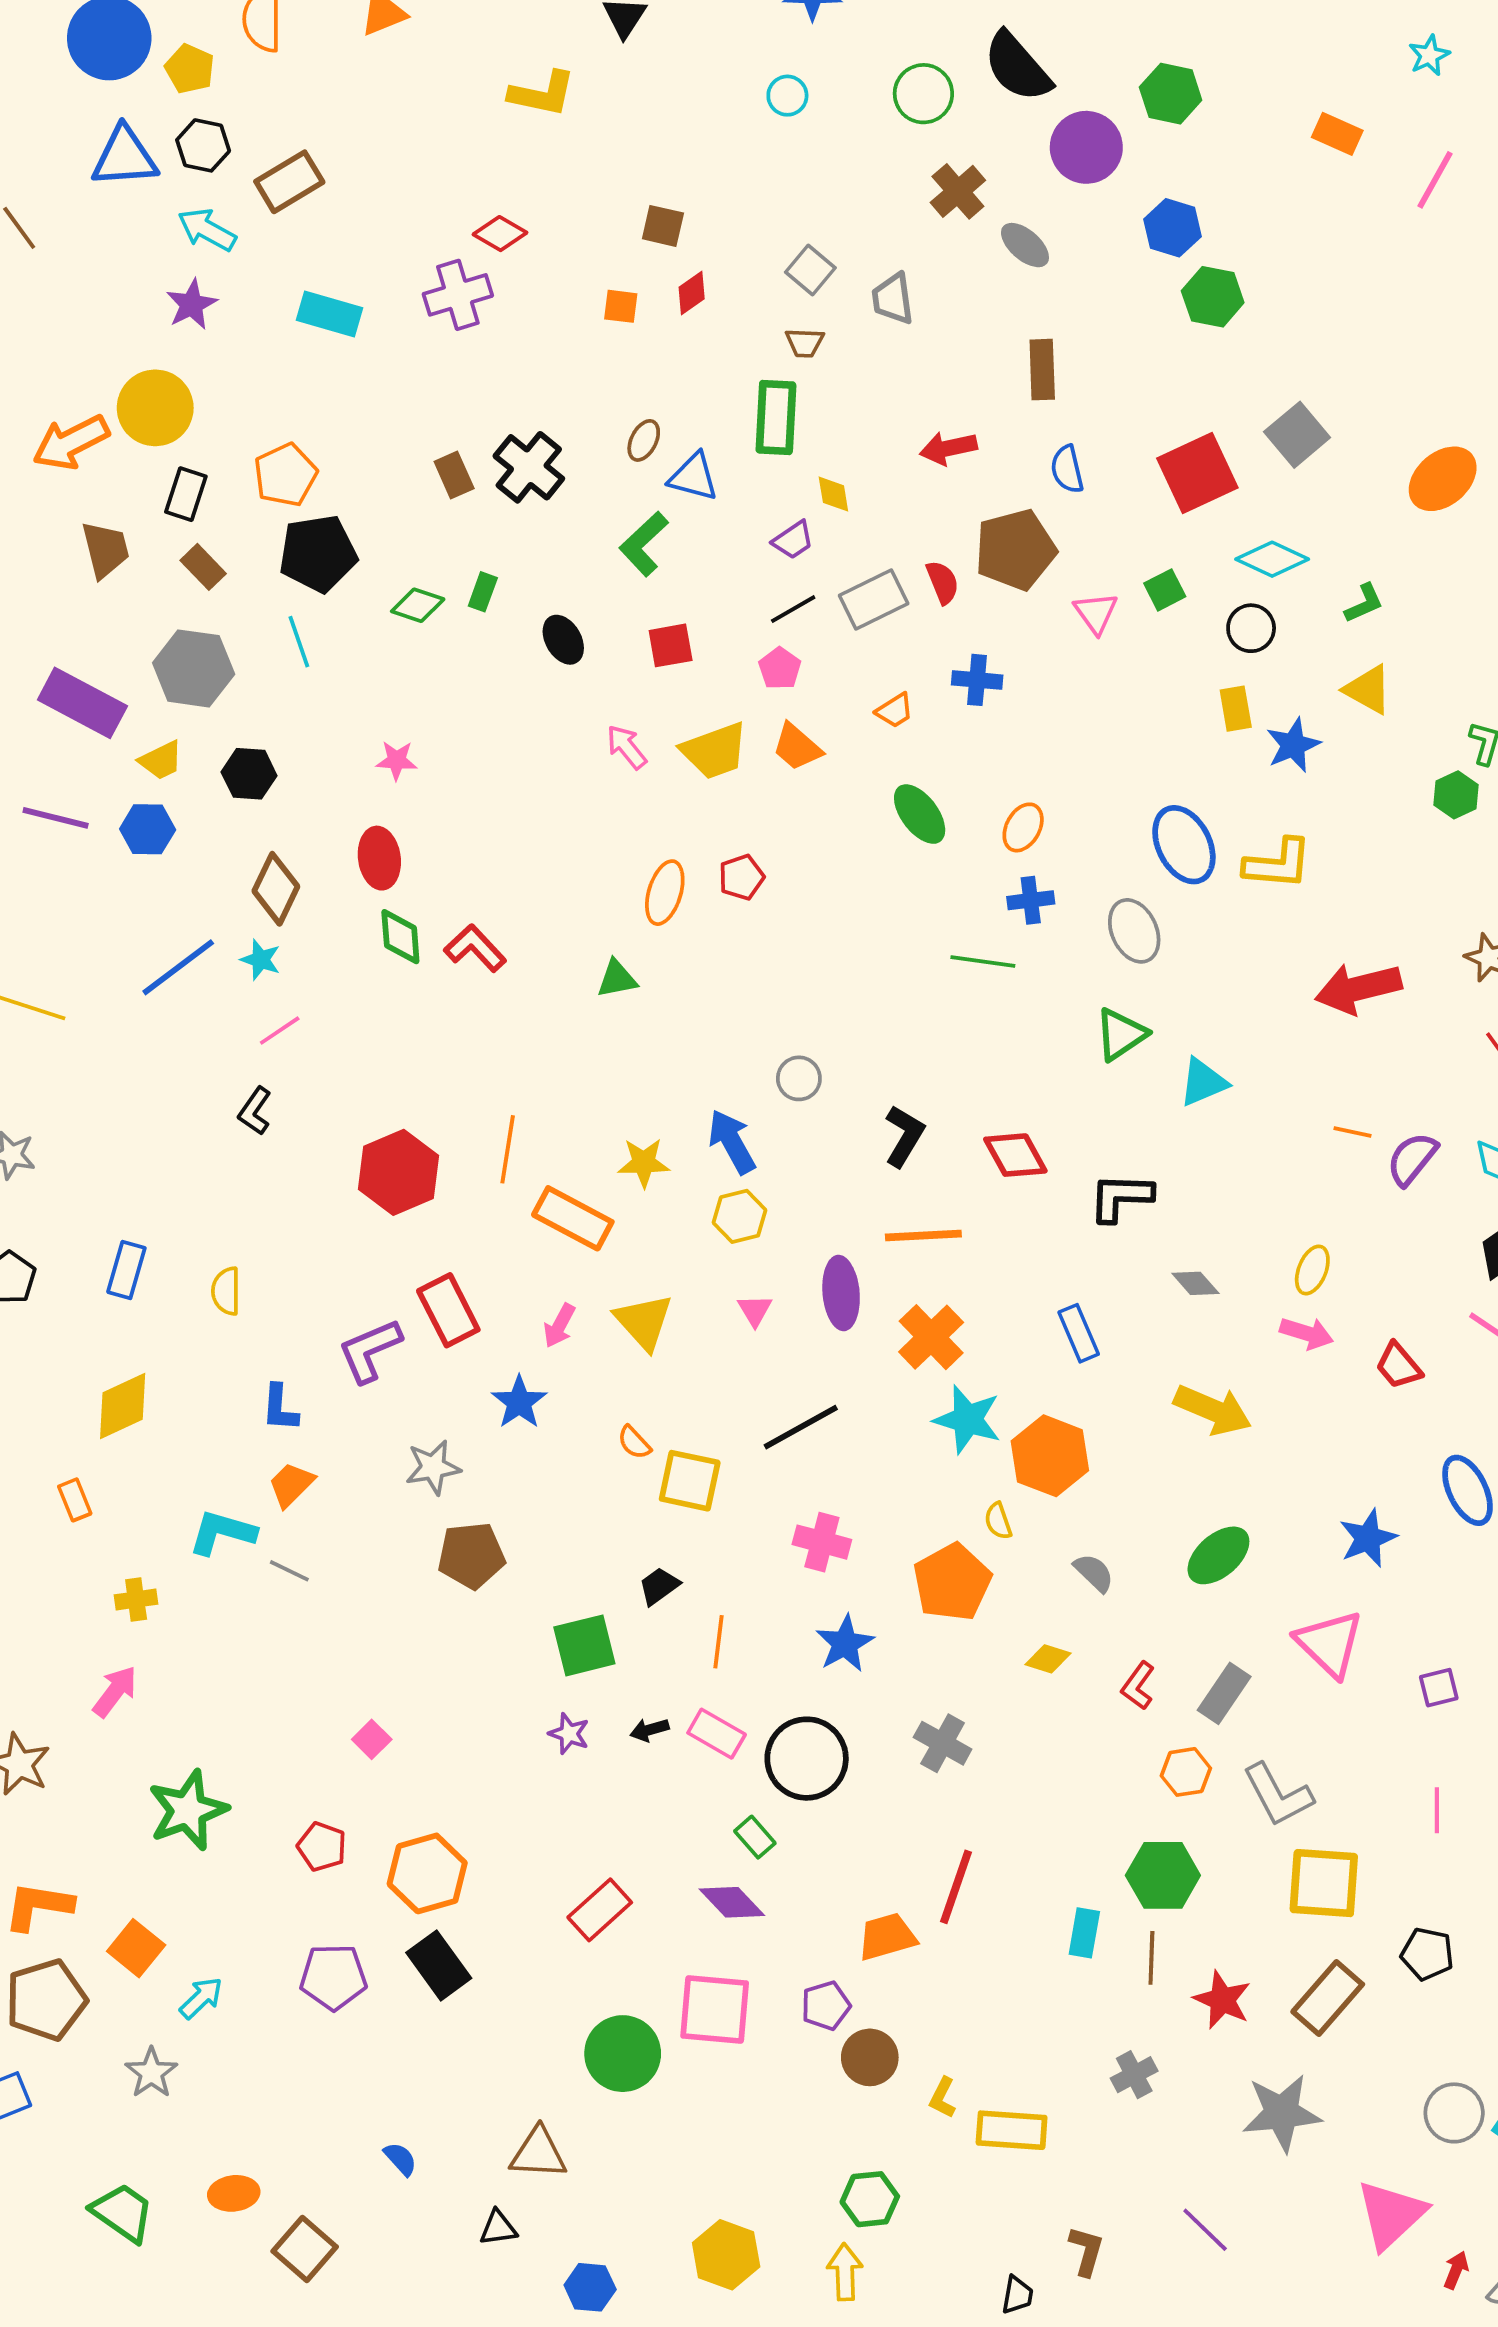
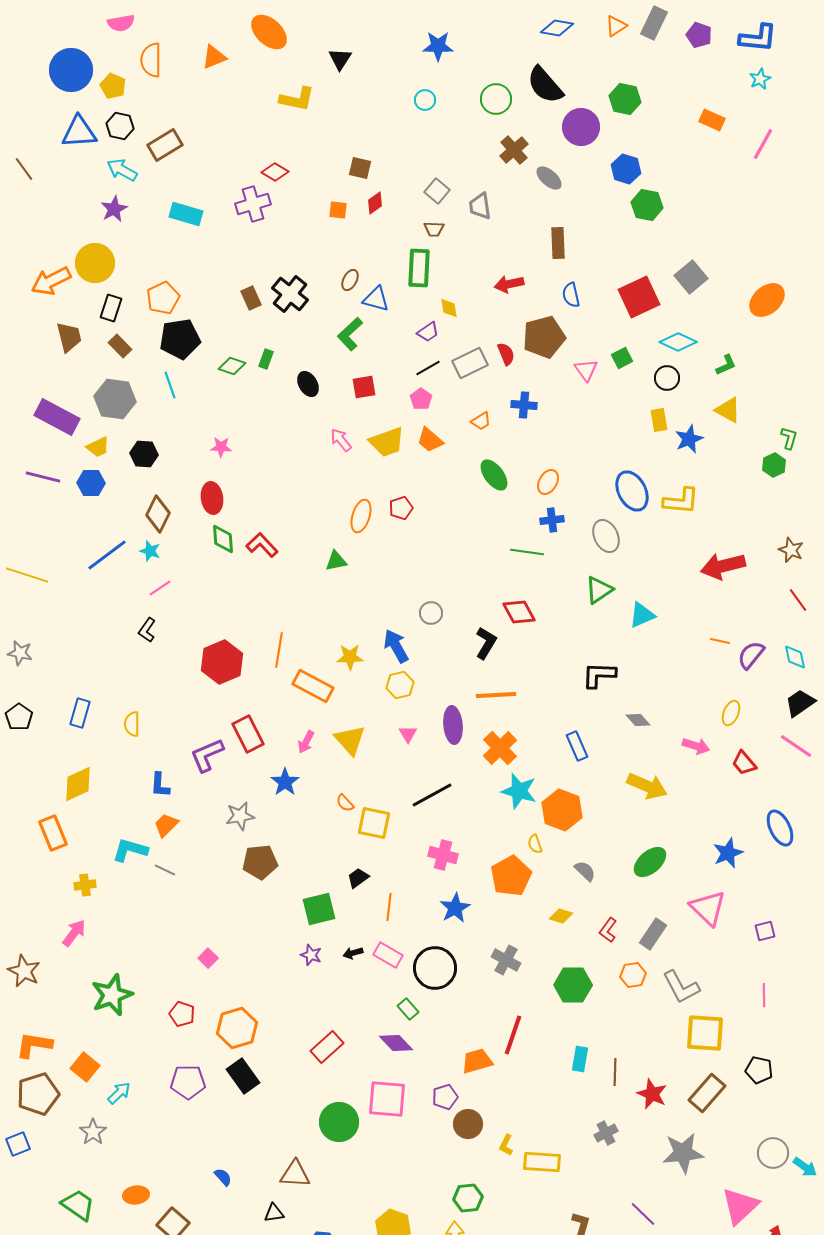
red diamond: (1015, 1155) -> (519, 612), moved
yellow ellipse: (1312, 1270) -> (731, 713), moved
orange rectangle: (75, 1500) -> (53, 833), size x1.6
green hexagon: (1163, 1875) -> (573, 985), moved

